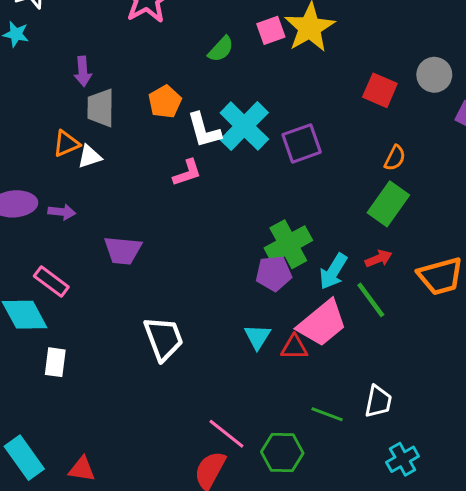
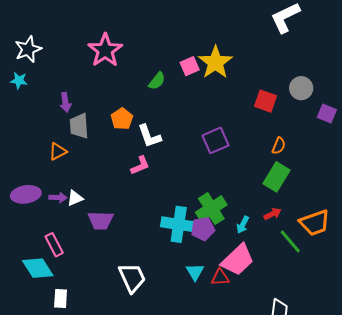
cyan cross: (244, 126) -> (179, 224), moved, turned -32
white triangle: (90, 157) -> (75, 198), moved
cyan arrow: (333, 271) -> (243, 225), size x0.7
pink rectangle: (51, 282) -> (54, 245), turned 30
green line: (371, 300) -> (290, 241), moved

